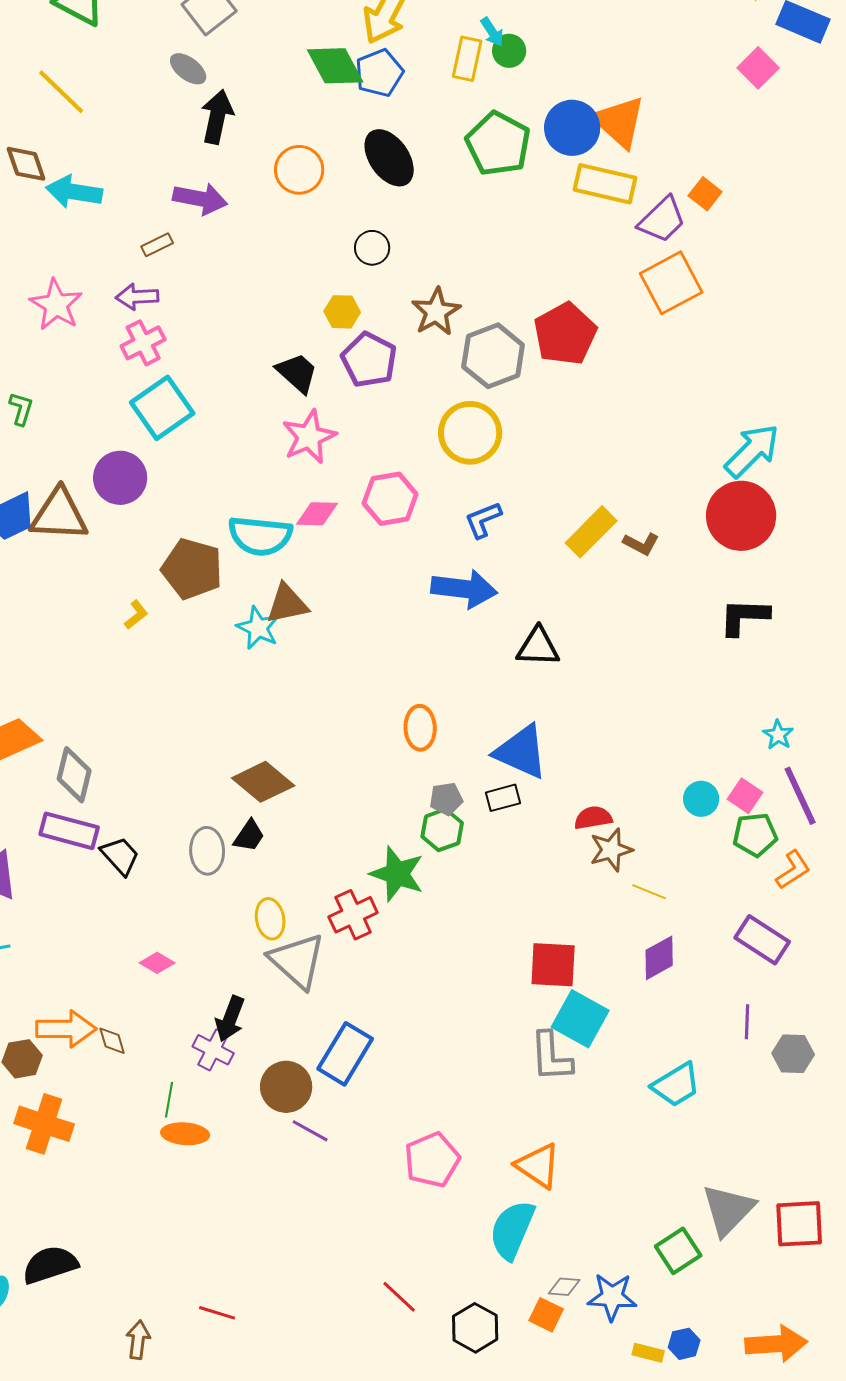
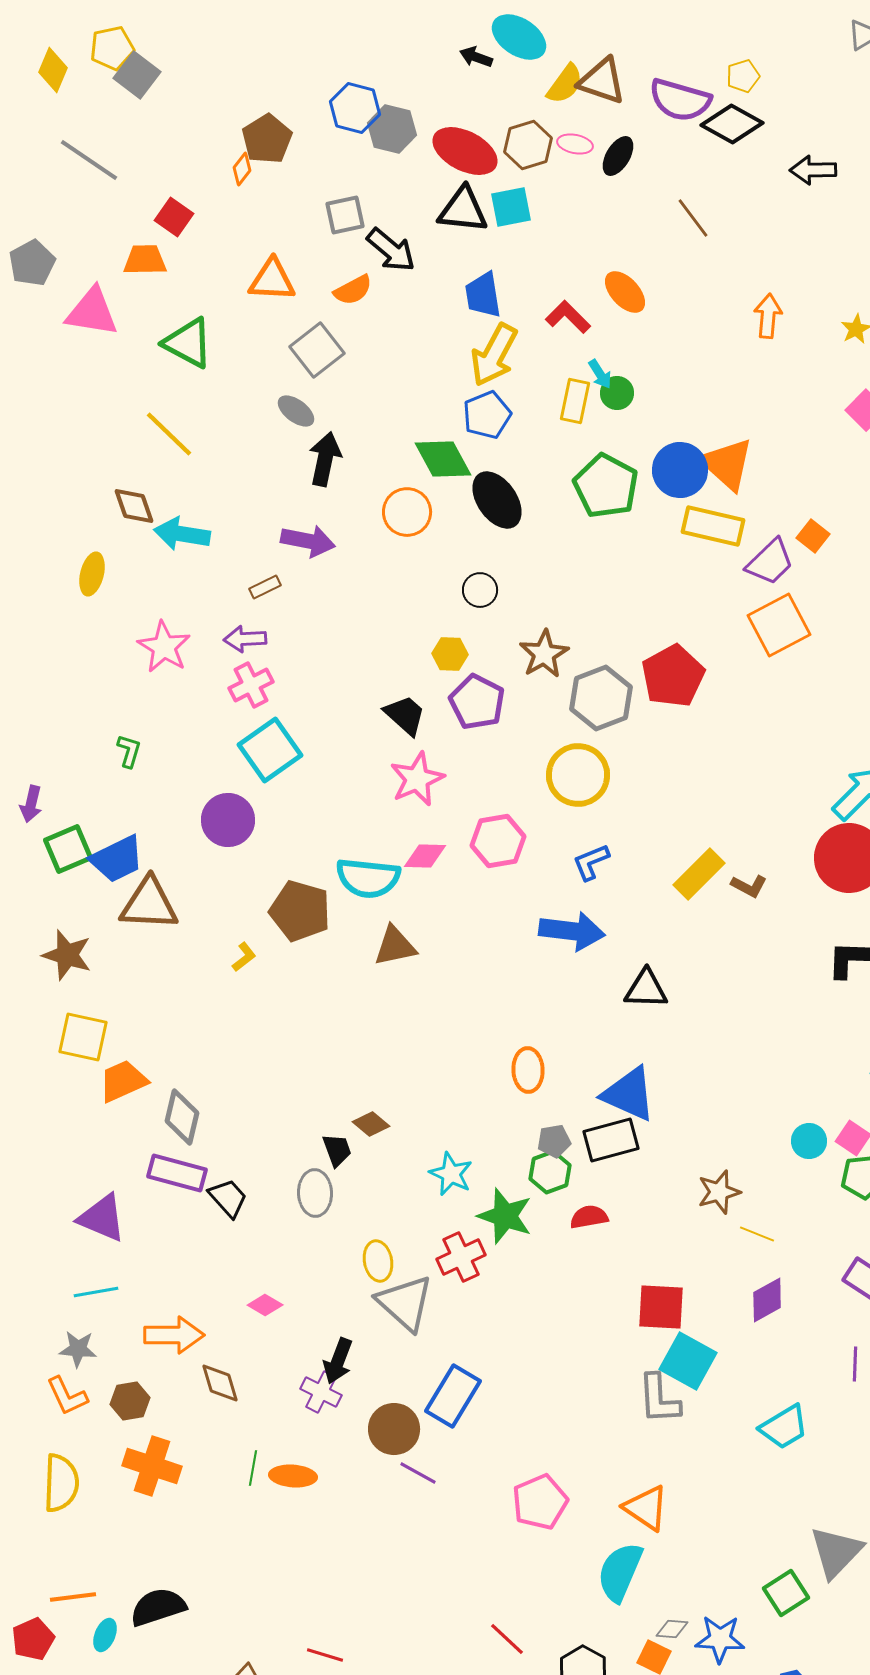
green diamond: (335, 66) -> (443, 459), moved
brown triangle: (59, 515) -> (149, 904), moved
cyan star: (258, 628) -> (451, 1174), moved
brown diamond: (263, 782) -> (371, 1124), size x0.6
black rectangle: (503, 798) -> (611, 1140), size x1.6
red semicircle: (593, 818) -> (589, 1217), moved
black trapezoid: (249, 836) -> (337, 1150), moved, turned -54
orange arrow: (66, 1029) -> (174, 1335), moved
brown diamond: (112, 1041) -> (220, 1383), size x1.4
green line: (169, 1100) -> (253, 1468), moved

